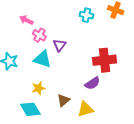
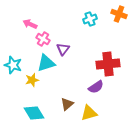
cyan cross: (86, 15) -> (90, 19), turned -32
cyan triangle: (42, 59) -> (46, 63), turned -36
yellow star: (38, 88) -> (32, 80), moved

